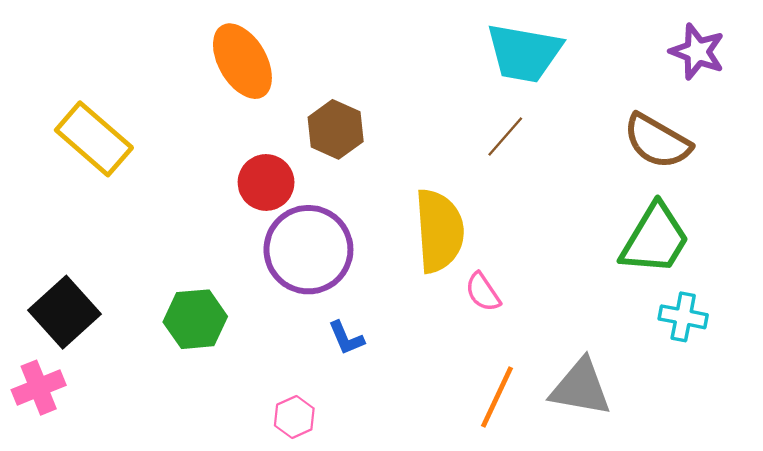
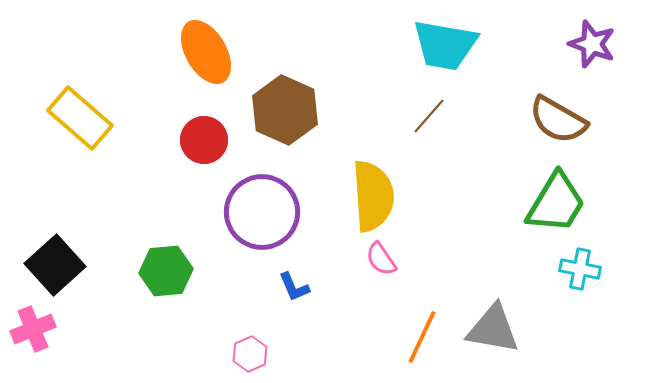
brown hexagon: (336, 129) -> (285, 110), size x1.4
red circle: (266, 182) -> (204, 140), moved
pink semicircle: (483, 292) -> (381, 259), moved

